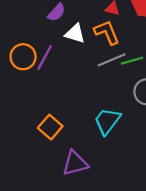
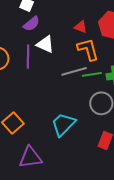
orange L-shape: (107, 32) -> (88, 49), moved
purple line: (45, 57) -> (28, 57), moved, turned -35

